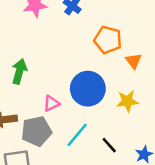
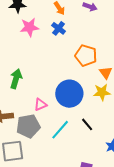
yellow star: (127, 101) -> (102, 92), moved
black line: (109, 145) -> (87, 124), moved

